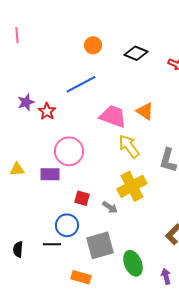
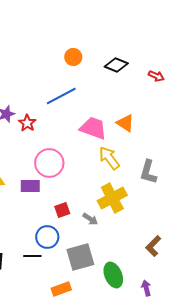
red square: (82, 198) -> (62, 210), turned -35
orange rectangle: (81, 277) -> (61, 289), turned -36

